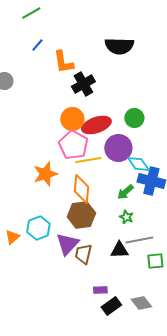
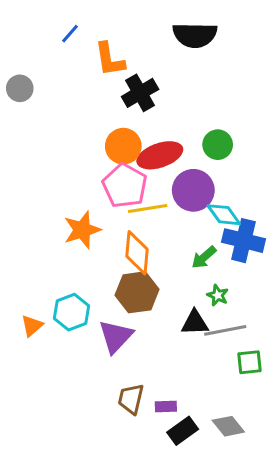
green star: (126, 217) -> (218, 295), moved
black triangle: (119, 250) -> (195, 323), moved
brown trapezoid: (83, 254) -> (131, 399), moved

